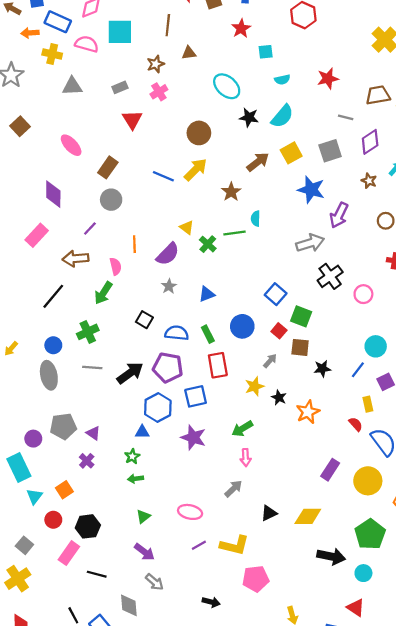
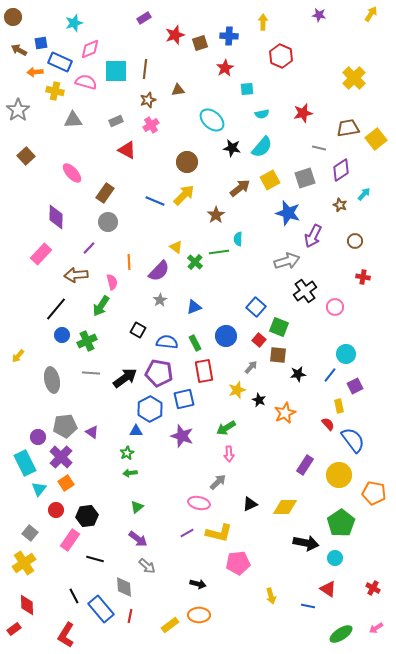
brown line: (168, 25) -> (145, 69), moved
red triangle: (132, 120) -> (127, 150), turned -30
blue circle: (53, 345) -> (62, 335), moved
purple cross: (87, 461) -> (61, 457), moved, size x1.6
pink ellipse: (190, 512) -> (199, 503), moved

